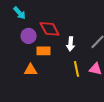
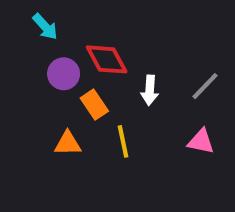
orange rectangle: (44, 51) -> (94, 105), turned 56
yellow line: (77, 69) -> (123, 141), moved

